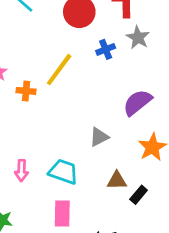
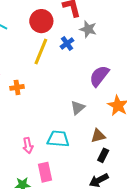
yellow line: (59, 70) -> (41, 51), moved
black rectangle: (139, 195) -> (103, 155), moved
pink rectangle: (62, 214) -> (45, 172), moved

